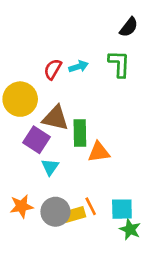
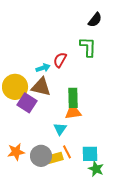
cyan arrow: (78, 67) -> (43, 68), moved
red semicircle: (53, 69) -> (60, 60), moved
yellow circle: (20, 99) -> (15, 87), moved
green rectangle: (80, 133) -> (73, 98), moved
cyan triangle: (50, 167) -> (60, 129), moved

